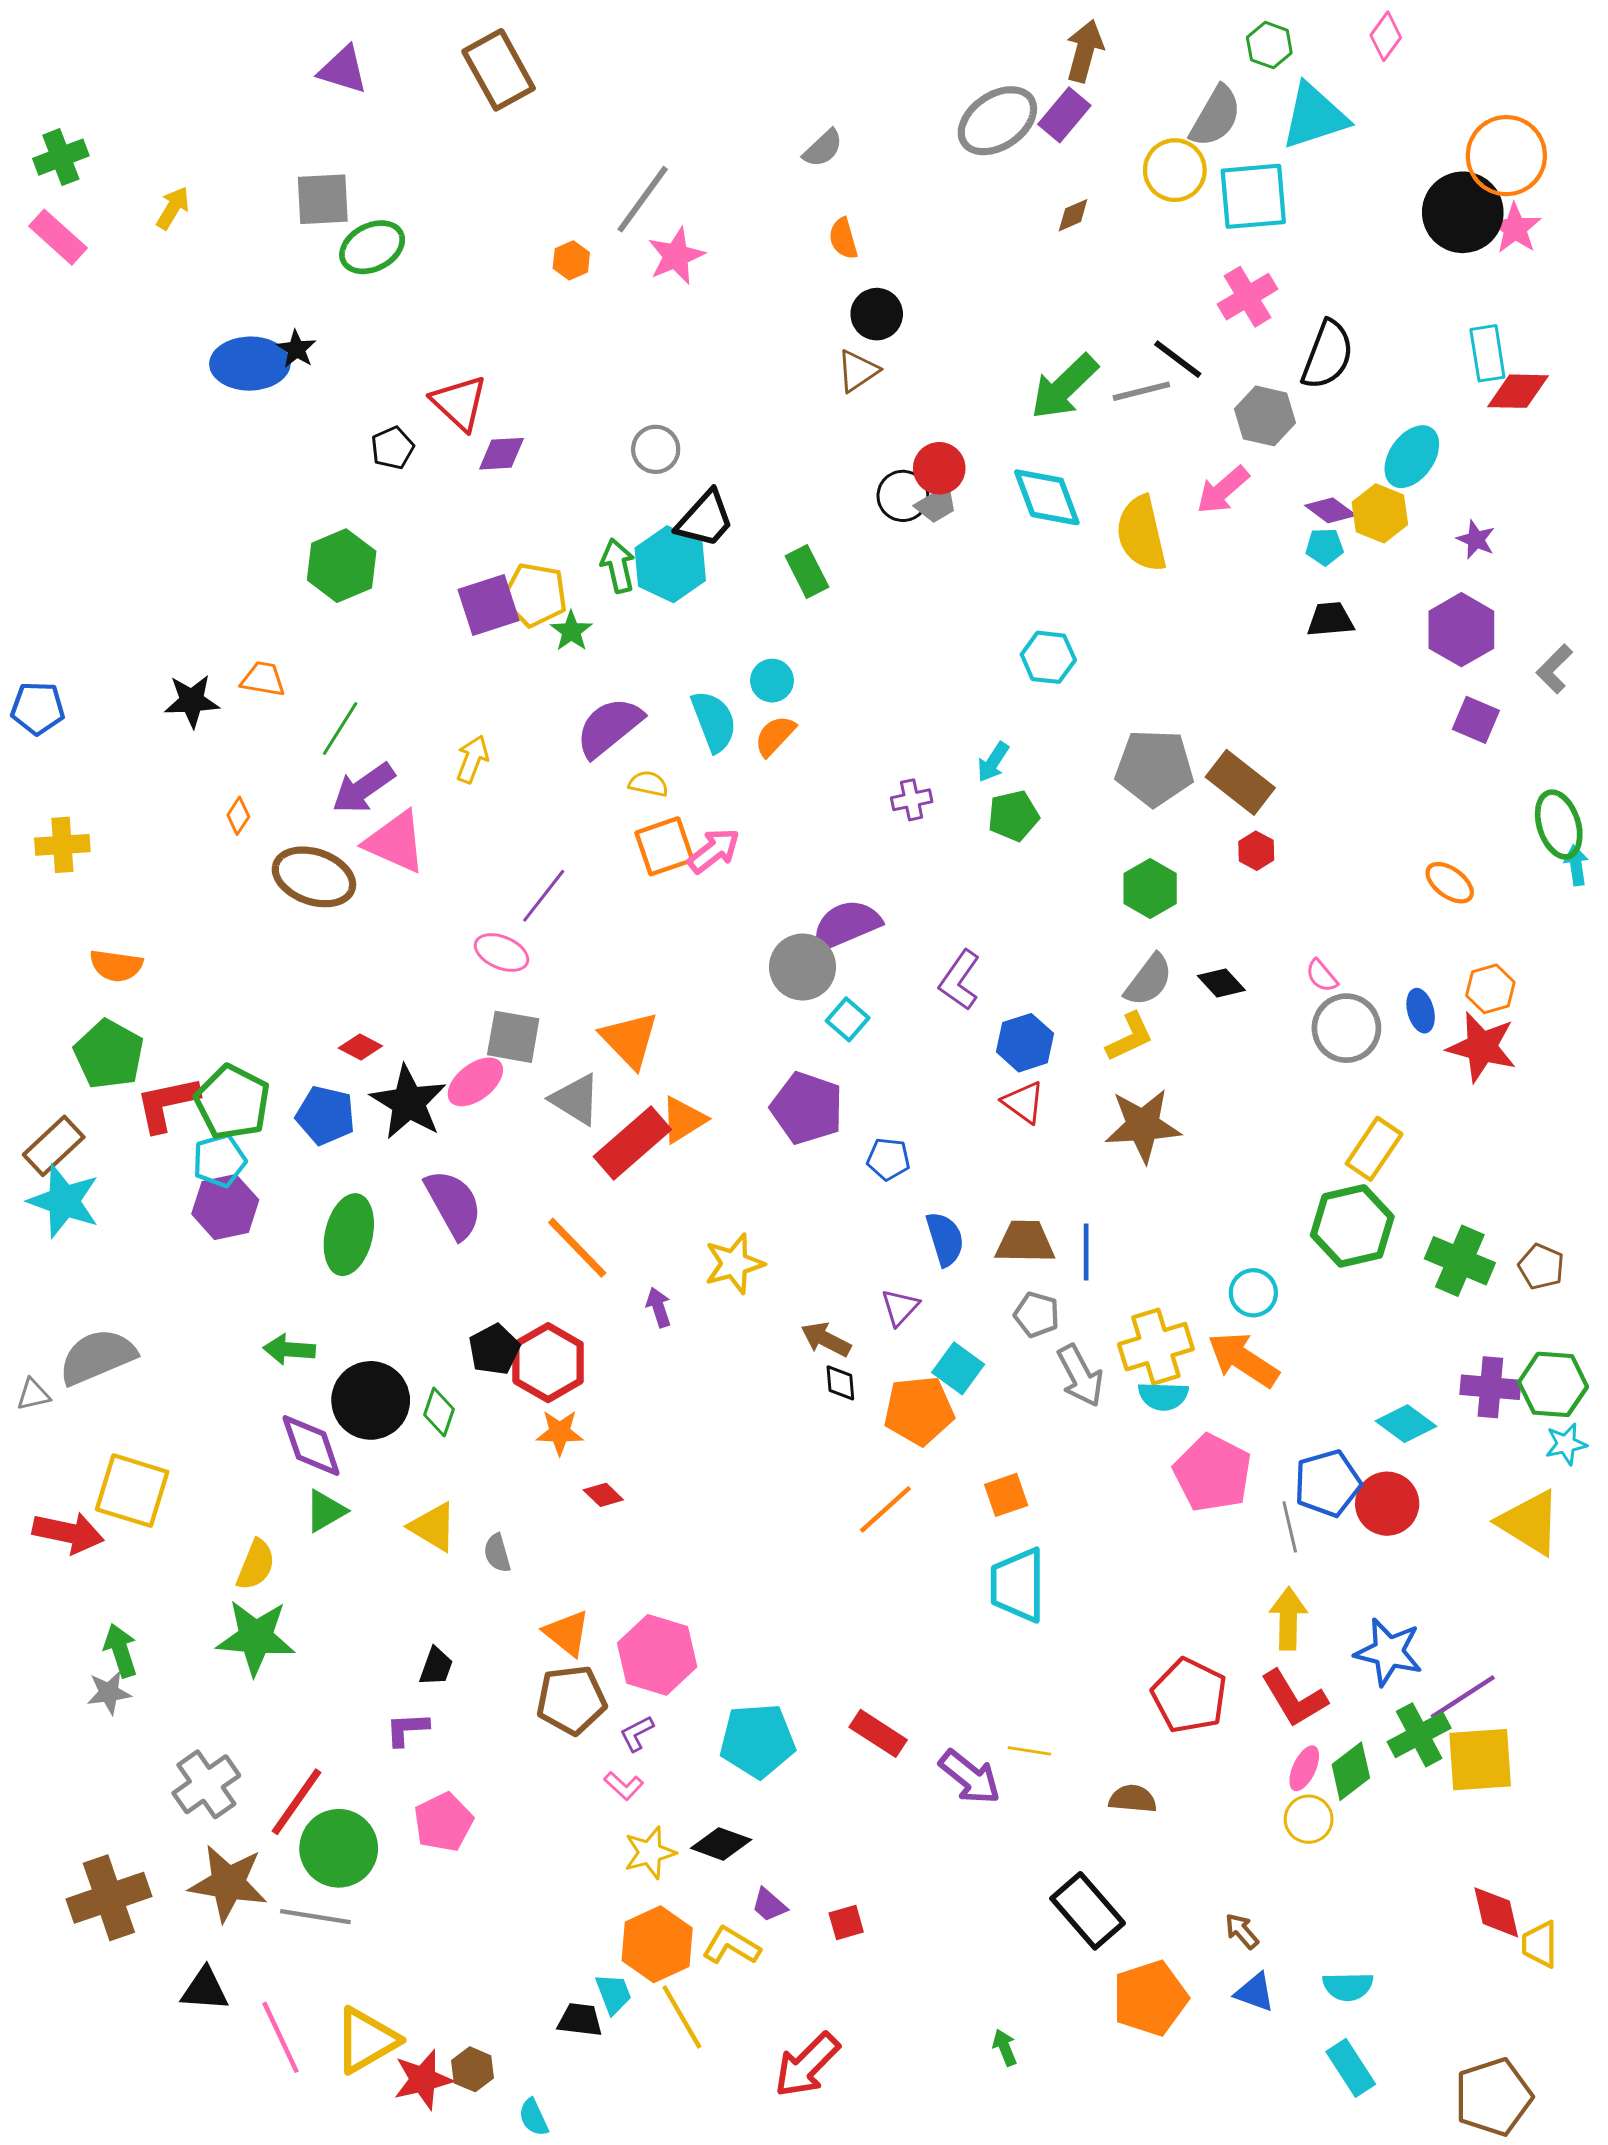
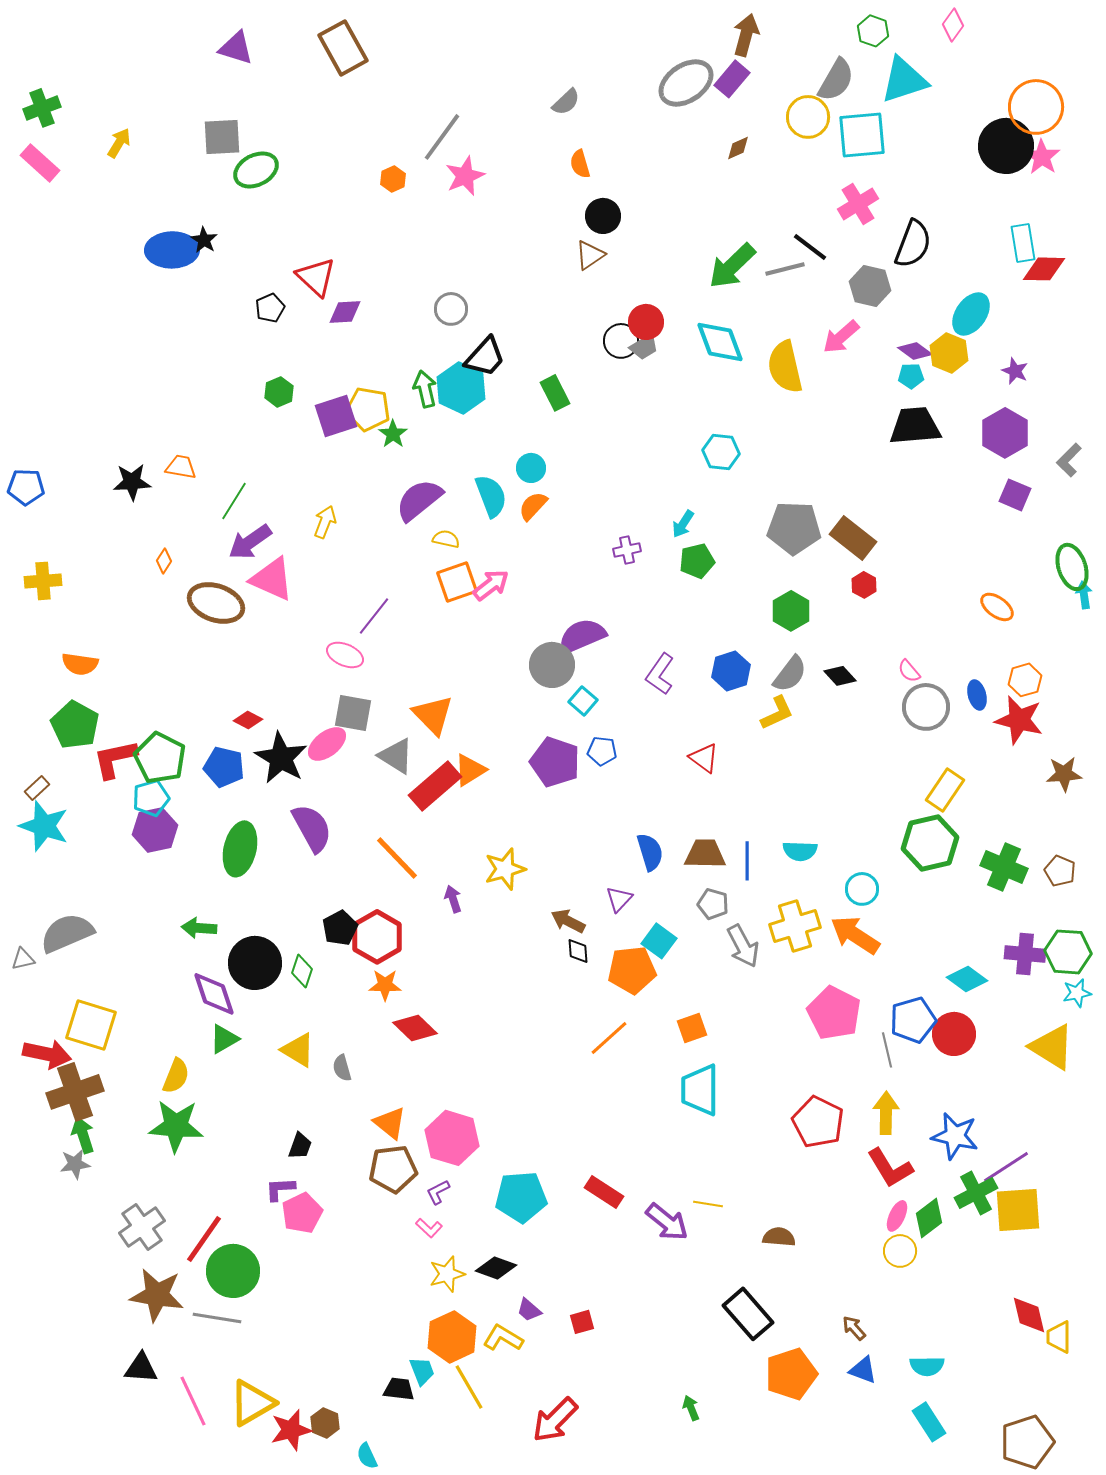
green hexagon: (342, 566) -> (279, 392), moved, size x0.6
black trapezoid: (1330, 619) -> (915, 426), size x1.6
blue hexagon: (1025, 1043) -> (731, 671), moved
brown star: (1143, 1126) -> (1064, 774), moved, size x0.7
brown rectangle: (54, 1146) -> (37, 788), size x0.6
blue pentagon: (888, 1159) -> (602, 751), moved
cyan semicircle: (1163, 1396) -> (800, 851), moved
red diamond: (603, 1495) -> (415, 1028), size x1.6
red pentagon: (1189, 1696) -> (818, 1122), moved
pink pentagon: (443, 1822) -> (302, 1213), moved
brown cross: (109, 1898) -> (75, 1092), moved

